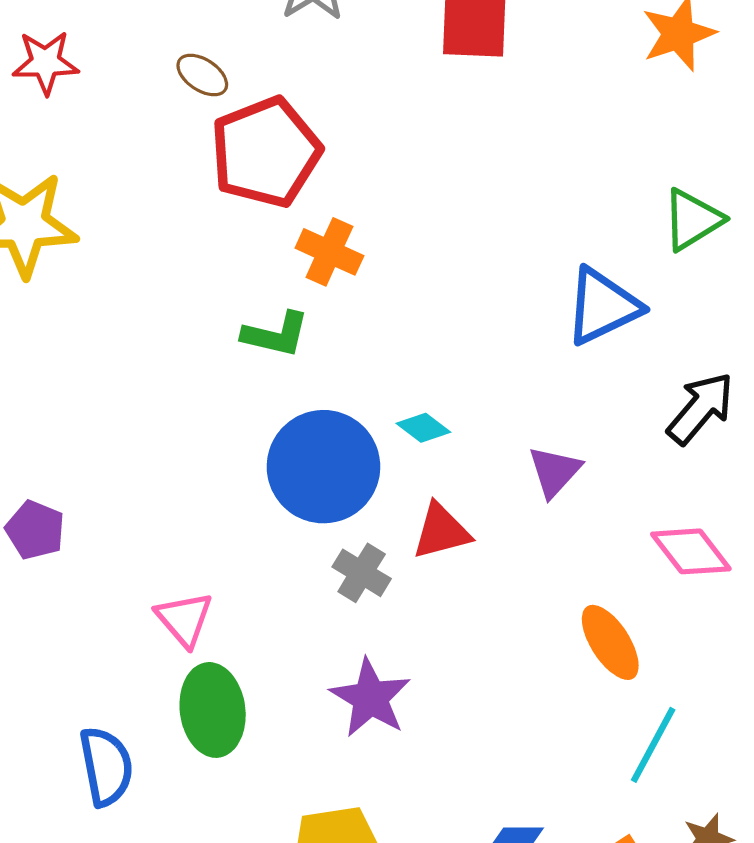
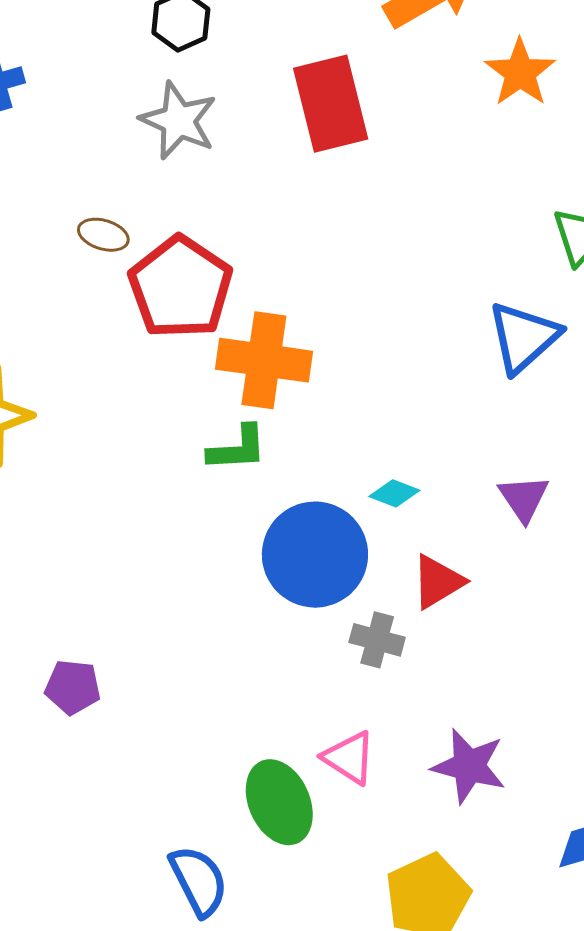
orange cross: (329, 252) -> (264, 360), size x1.5
pink triangle: (184, 619) -> (349, 758), moved
purple star: (370, 698) -> (469, 766), moved

